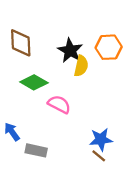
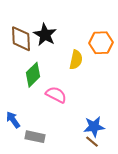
black star: (70, 50) -> (45, 35), moved
green diamond: (34, 82) -> (33, 75), turned -75

